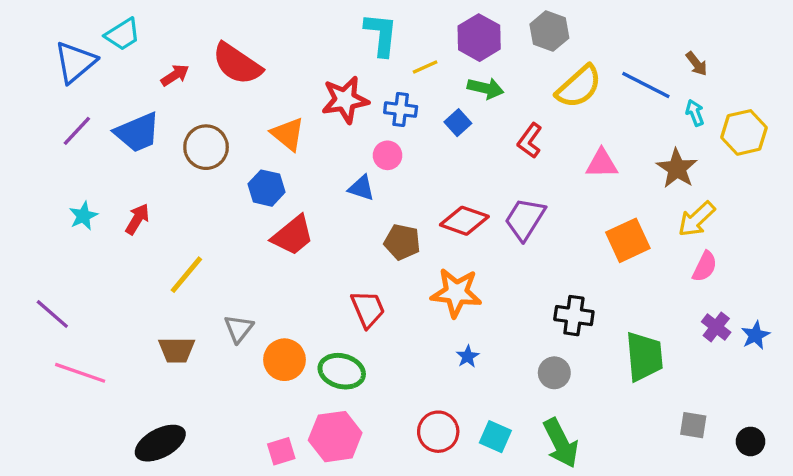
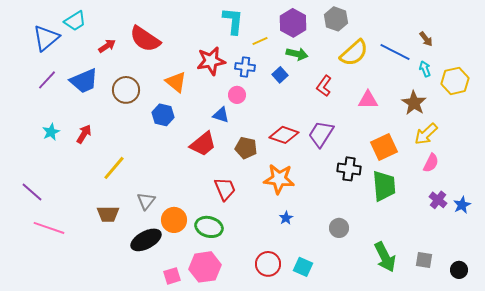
red trapezoid: (293, 235) -> (203, 144), moved
black cross: (574, 316) -> (349, 169), moved
green trapezoid: (644, 356) -> (384, 186), moved
black ellipse: (160, 443) -> (146, 240), moved
green arrow: (561, 443) -> (385, 257), moved

